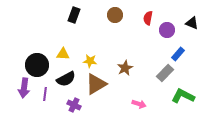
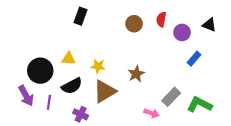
brown circle: (115, 15) -> (134, 24), moved
gray rectangle: (165, 73) -> (171, 97), moved
purple arrow: (24, 88) -> (26, 96), turned -36

